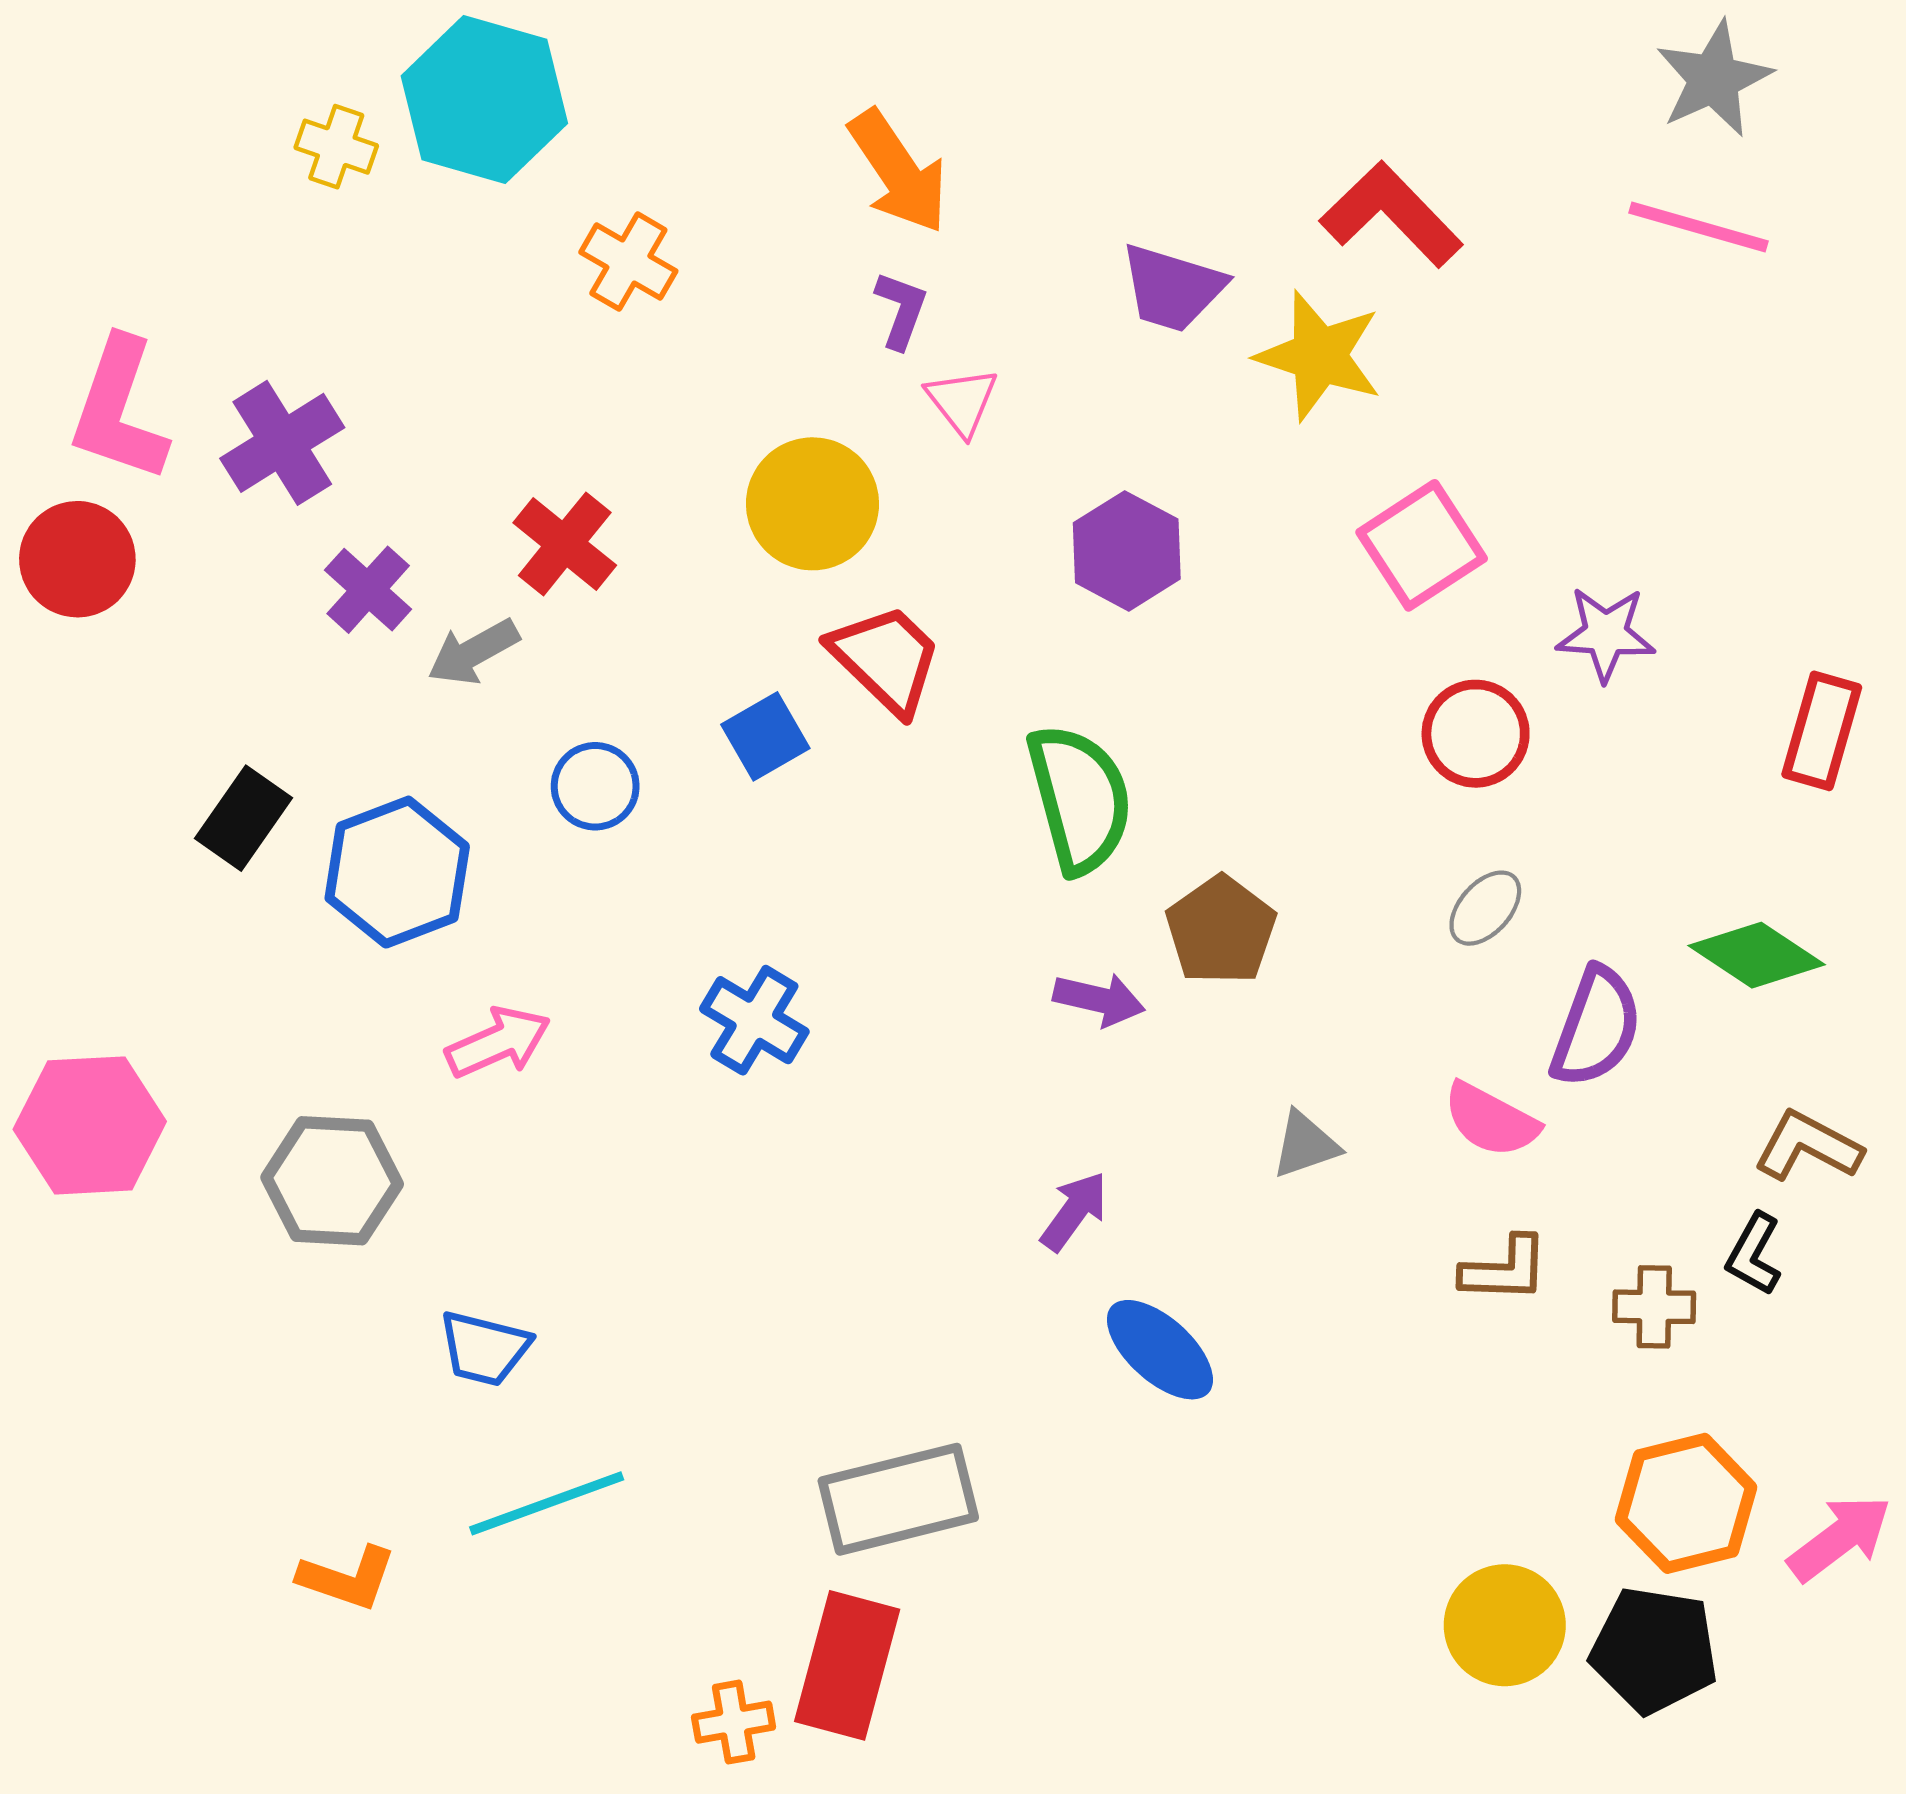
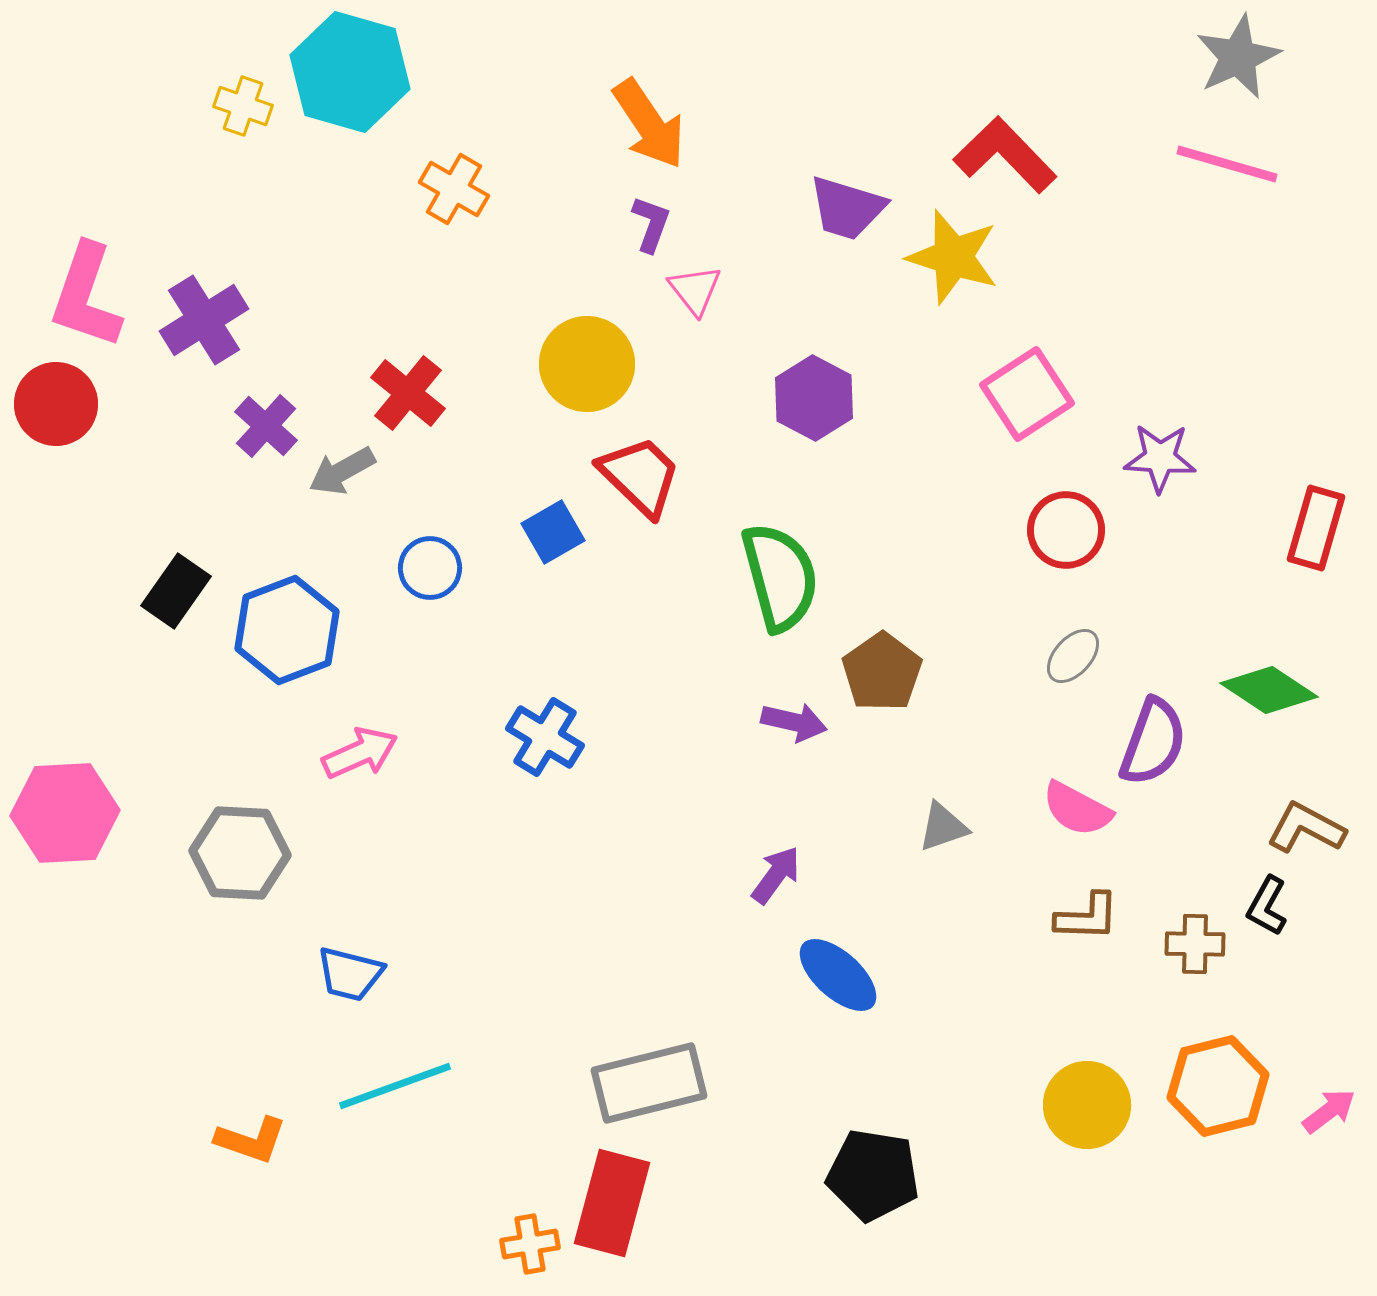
pink arrow: (1840, 1538) -> (1329, 1111), size x0.7
yellow circle: (1505, 1625) -> (1087, 1105), moved
black pentagon: (1654, 1650) -> (873, 1175), moved

